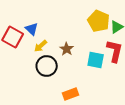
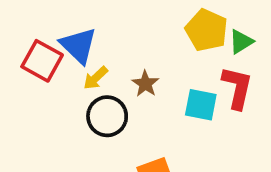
blue triangle: (32, 29) -> (78, 45), size x1.5

